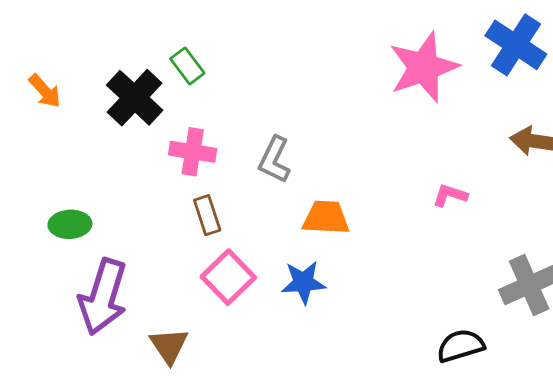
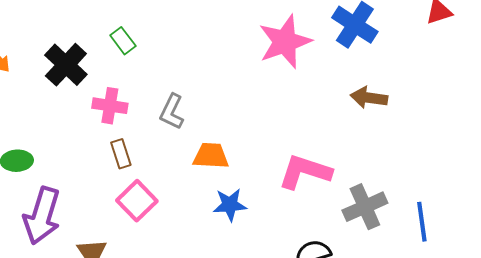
green rectangle: (187, 66) -> (123, 41), moved
pink L-shape: (450, 195) -> (305, 172), moved, size x2.0
blue star: (303, 282) -> (230, 205), moved

